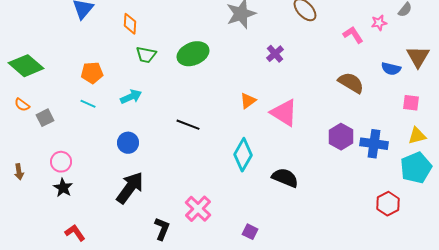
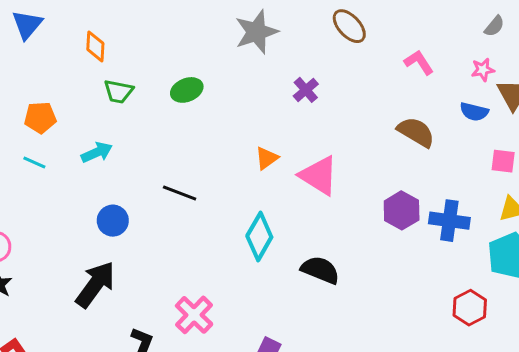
pink star: (379, 23) -> (483, 70), moved
green ellipse: (193, 54) -> (187, 90), size x0.7
blue circle: (128, 143) -> (113, 221), moved

